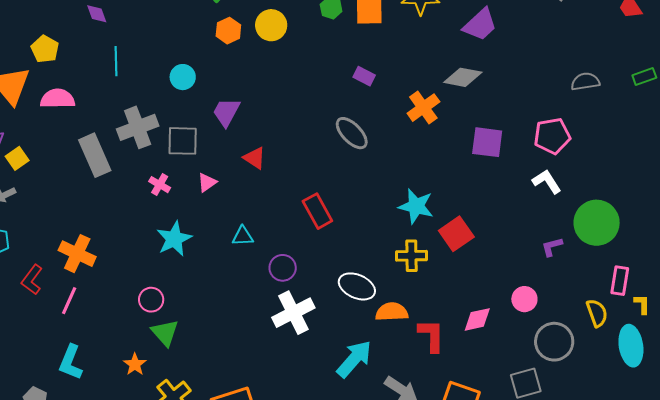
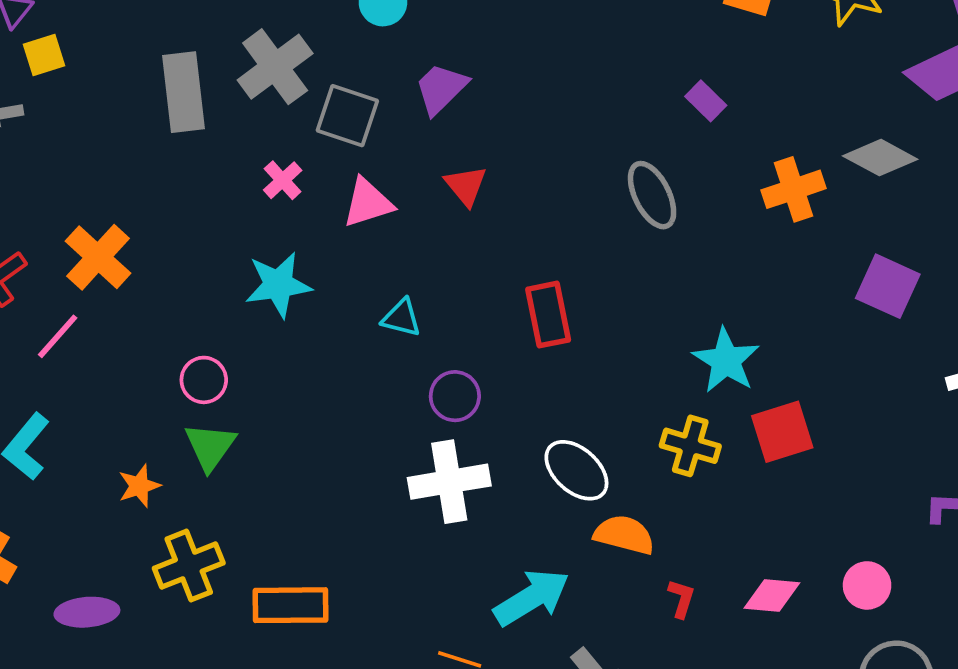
gray cross: (138, 127) -> (275, 67), turned -33
pink triangle: (207, 182) -> (368, 203), size x1.4
red L-shape: (431, 335) -> (681, 599), size x0.6

